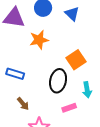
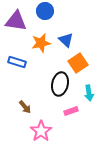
blue triangle: (72, 14) -> (66, 40), moved
blue rectangle: (15, 74) -> (17, 62), moved

